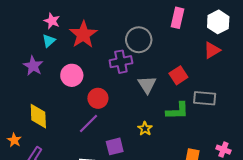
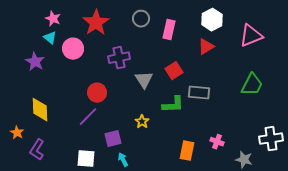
pink rectangle: (177, 18) -> (169, 30), moved
red star: (83, 35) -> (96, 23), moved
gray circle: (139, 40) -> (141, 19), moved, size x0.7
cyan triangle: (49, 41) -> (50, 38), turned -40
pink circle: (72, 75) -> (73, 49), moved

